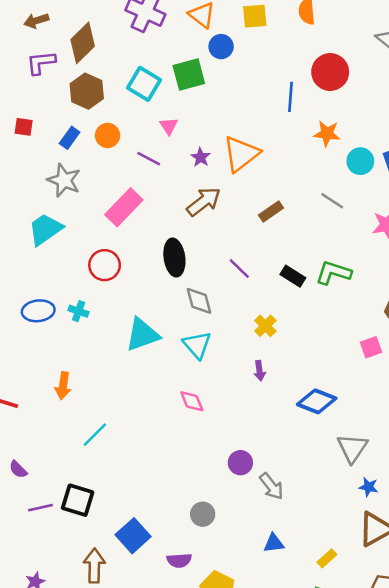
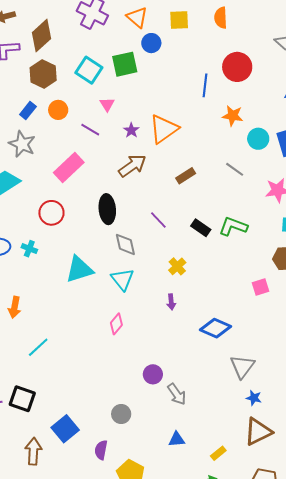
pink diamond: (192, 401) -> (116, 324), turned 60
purple semicircle: (179, 560) -> (101, 450), turned 102

